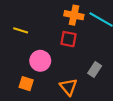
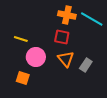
yellow line: (21, 30) -> (21, 39), moved
orange triangle: (68, 87) -> (66, 59), moved

